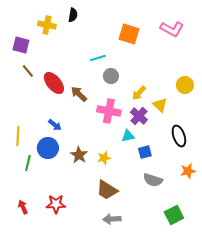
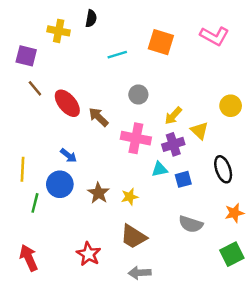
cyan line: (98, 58) -> (117, 55), moved
purple cross: (139, 116) -> (173, 144), turned 30
blue square: (145, 152) -> (183, 179), moved
red star: (56, 204) -> (89, 254), moved, turned 30
red arrow: (23, 207) -> (29, 258), size x1.5
green square: (174, 215) -> (232, 254), moved

